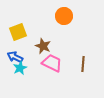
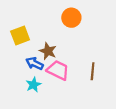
blue arrow: (15, 57) -> (35, 63), moved
cyan star: (20, 68) -> (33, 85), moved

